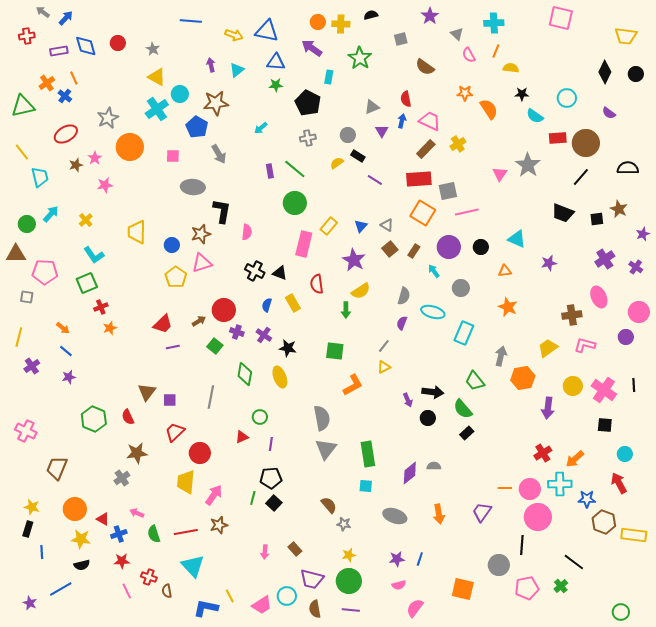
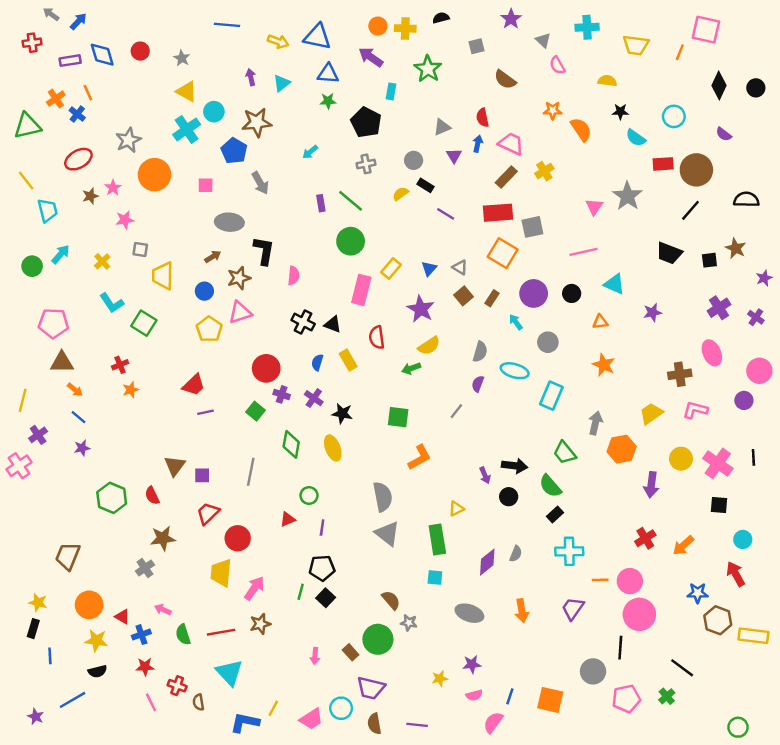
pink square: (561, 18) -> (706, 30), moved
yellow trapezoid: (626, 36) -> (636, 45), moved
orange line: (496, 51) -> (680, 52), moved
pink line: (467, 212) -> (584, 252), moved
brown triangle: (16, 254) -> (62, 362), moved
green square: (87, 283) -> (144, 323), moved, turned -35
gray square: (27, 297) -> (140, 250), moved
green arrow: (346, 310) -> (411, 368), turned 70
brown arrow: (199, 321) -> (213, 257), moved
yellow triangle: (384, 367) -> (456, 509), moved
pink cross: (26, 431) -> (19, 466), moved, turned 30
gray triangle: (326, 449) -> (387, 534), turned -30
gray semicircle: (434, 466) -> (516, 554), turned 112
cyan cross: (560, 484) -> (569, 551), moved
yellow star: (349, 555) -> (440, 679), moved
blue line: (420, 559) -> (510, 696), moved
green circle: (349, 581) -> (378, 639), moved
yellow line: (230, 596) -> (273, 708), turned 56

